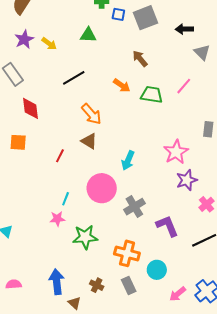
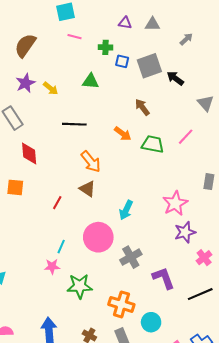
black arrow: (184, 29) -> (175, 78), moved, turned 36
black line: (74, 78) -> (74, 124), turned 30

